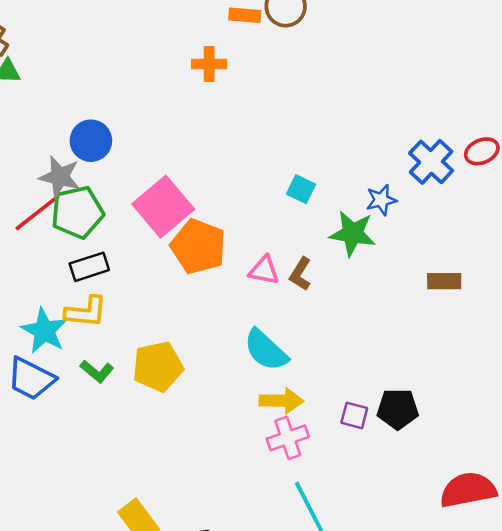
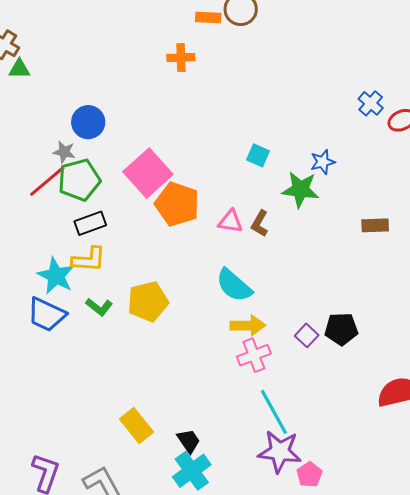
blue cross: (431, 162) -> (371, 103), moved, size x0.7
gray star: (60, 177) -> (64, 152), size x0.7
purple square: (354, 415) -> (307, 335), turned 30

